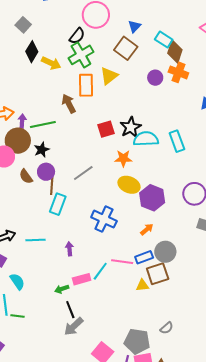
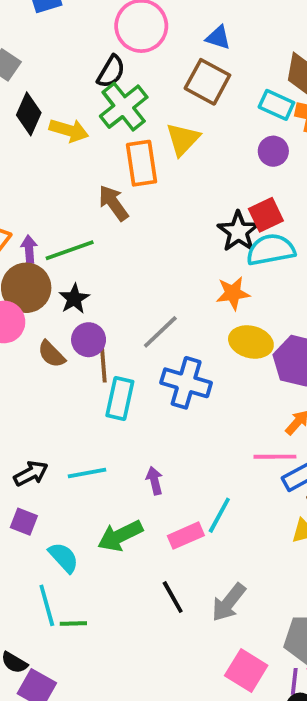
blue triangle: (134, 26) -> (218, 38), turned -48
cyan rectangle: (164, 40) -> (276, 105), moved
purple circle: (155, 78) -> (273, 151), moved
red square: (106, 129) -> (266, 215), moved
blue cross: (104, 219) -> (186, 383), moved
pink line: (122, 262) -> (275, 457), moved
green arrow: (62, 289) -> (120, 536), moved, size x1.6
gray arrow: (74, 326) -> (229, 602), moved

